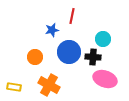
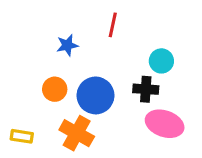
blue star: (52, 30) -> (67, 45), moved
blue circle: (69, 52) -> (96, 95), moved

